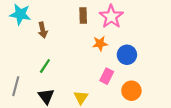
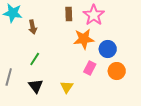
orange star: (100, 44) -> (84, 39), size x1.5
orange circle: (131, 91) -> (117, 71), moved

